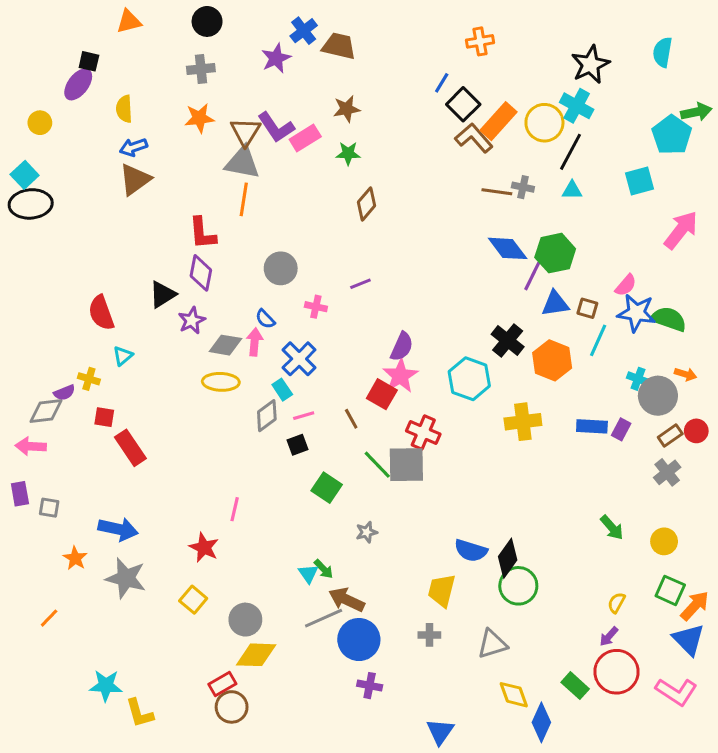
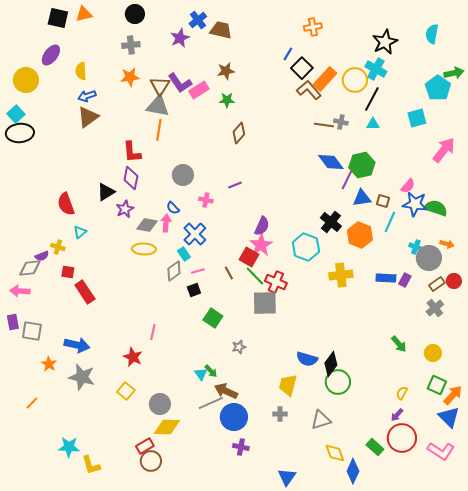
black square: (89, 61) -> (58, 18), moved, size x1.5
yellow circle: (40, 123) -> (26, 80), size x1.6
green line: (377, 465) -> (255, 276), moved
gray square: (49, 508) -> (32, 331), size x1.5

